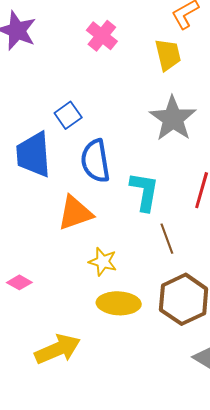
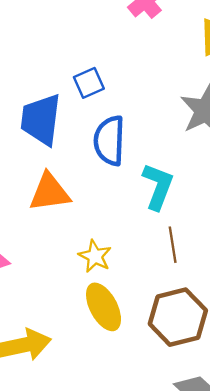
orange triangle: (75, 213) -> (50, 192), moved
yellow ellipse: (119, 303) -> (104, 307), turned 48

